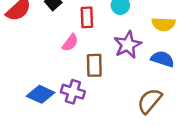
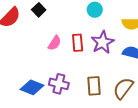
red rectangle: (87, 17) -> (78, 43), moved
brown rectangle: (94, 65) -> (94, 86), moved

